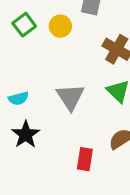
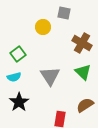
green square: (24, 25) -> (18, 54), moved

